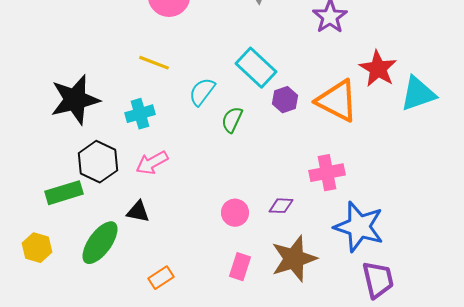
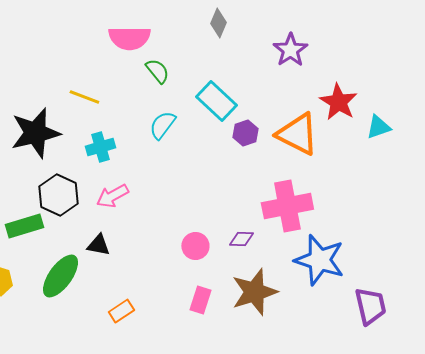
yellow line: (154, 63) -> (84, 97), moved
cyan triangle: (418, 94) -> (378, 127), size x0.7
green semicircle: (232, 120) -> (157, 71), moved, turned 116
pink cross: (327, 173) -> (287, 206), size x1.4
purple trapezoid: (378, 280) -> (370, 306), moved

